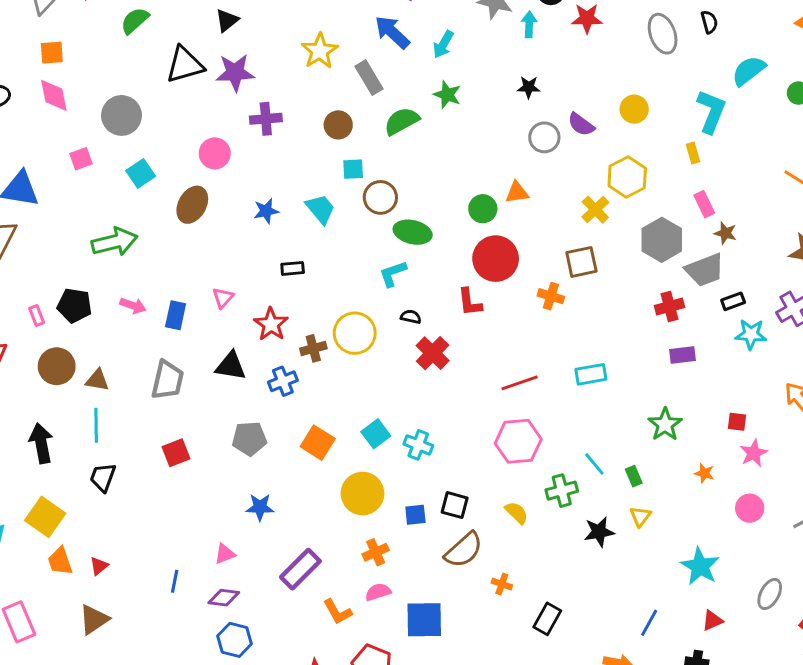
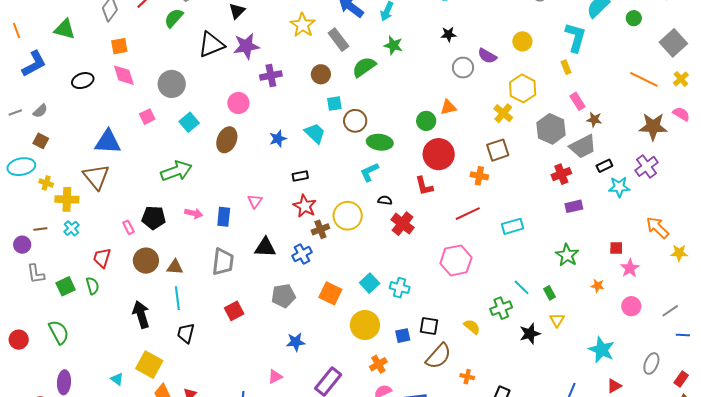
red star: (271, 324) -> (305, 206), moved
red line: (520, 383) -> (468, 214), moved
pink hexagon: (518, 441) -> (456, 260), moved

